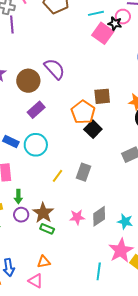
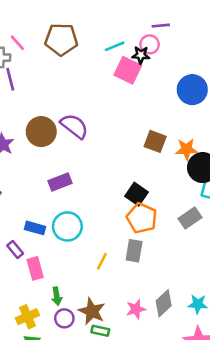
brown circle: (28, 81) -> (41, 132), moved
brown square: (102, 96) -> (155, 141), moved, turned 36
purple rectangle: (36, 110) -> (60, 182), turned 30
orange pentagon: (83, 112) -> (142, 218), moved

